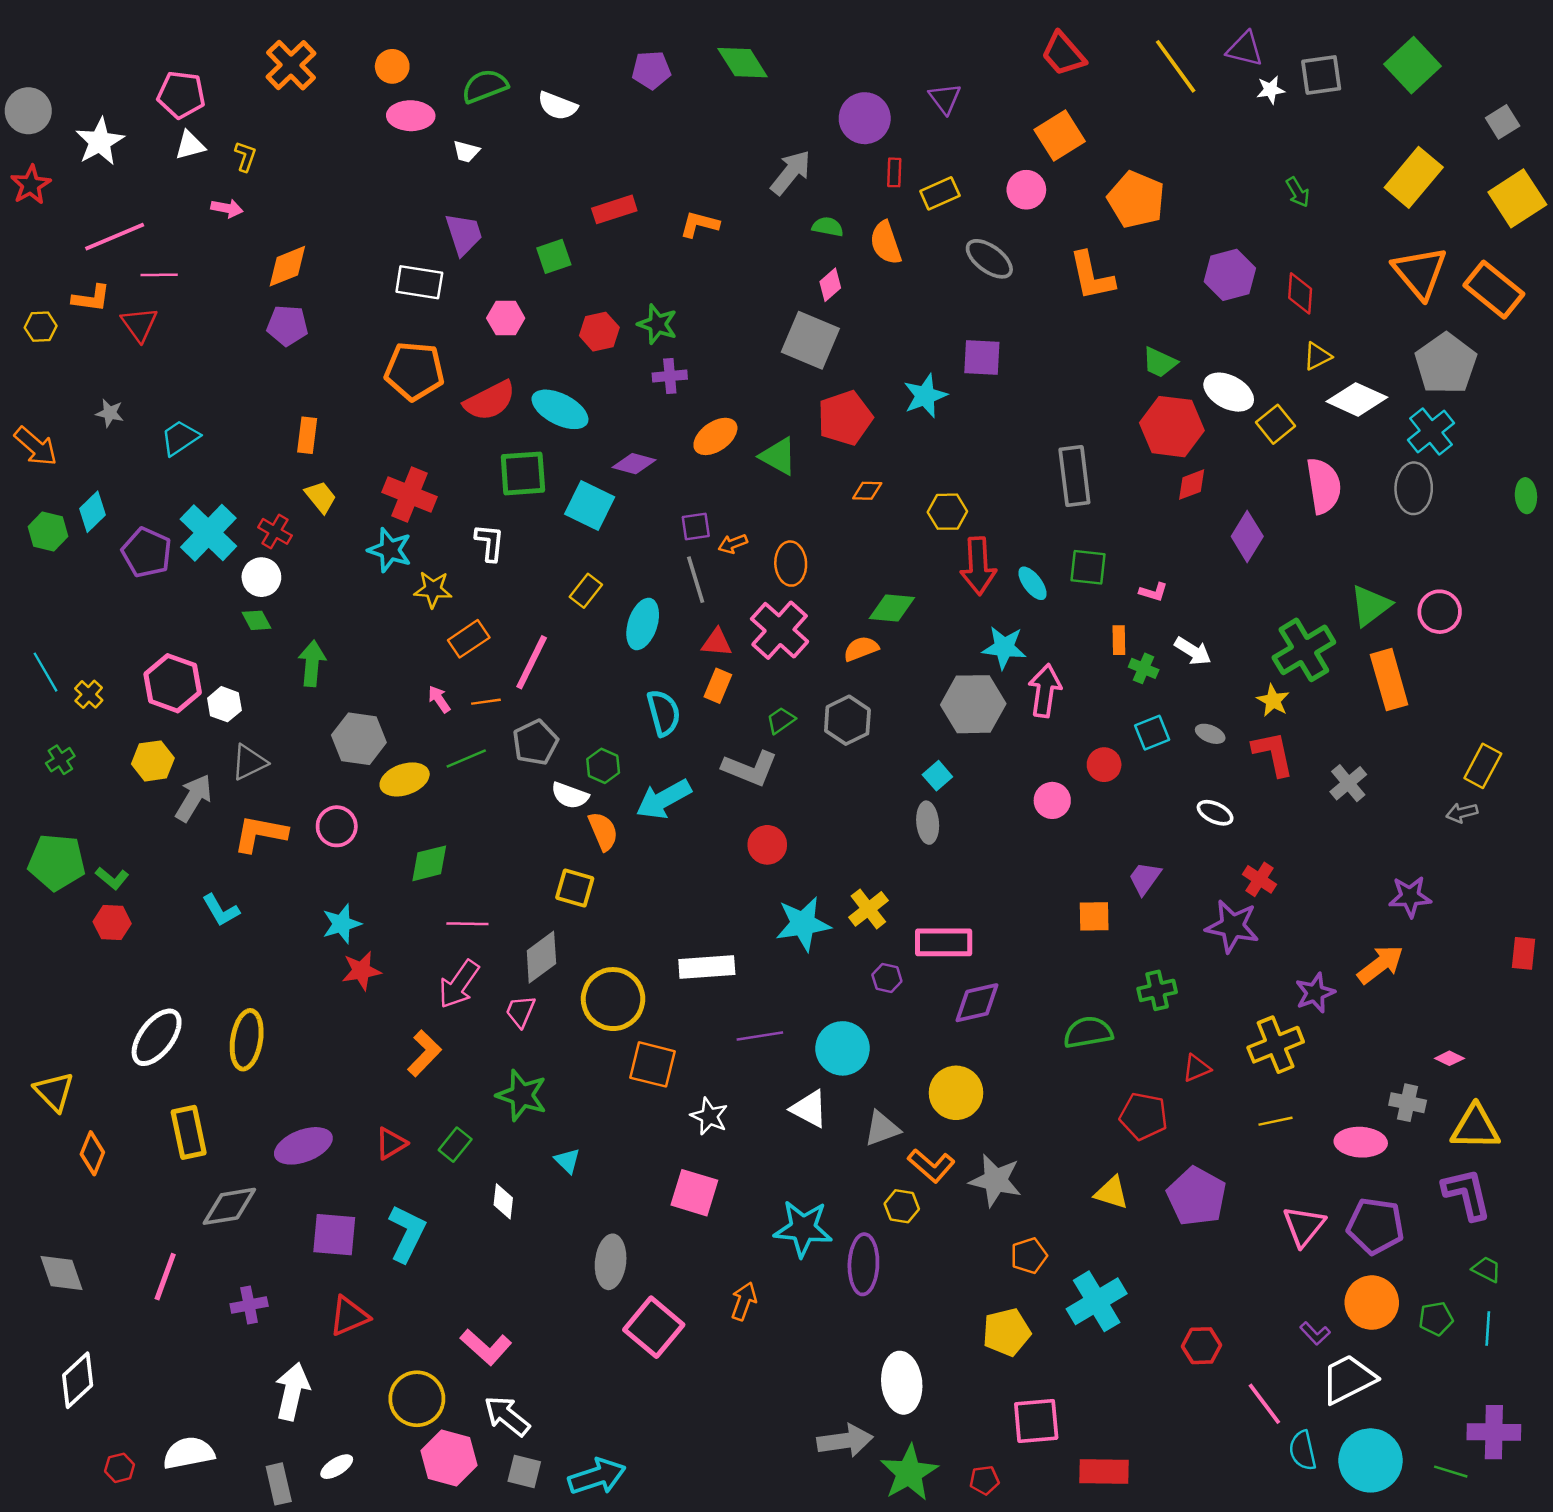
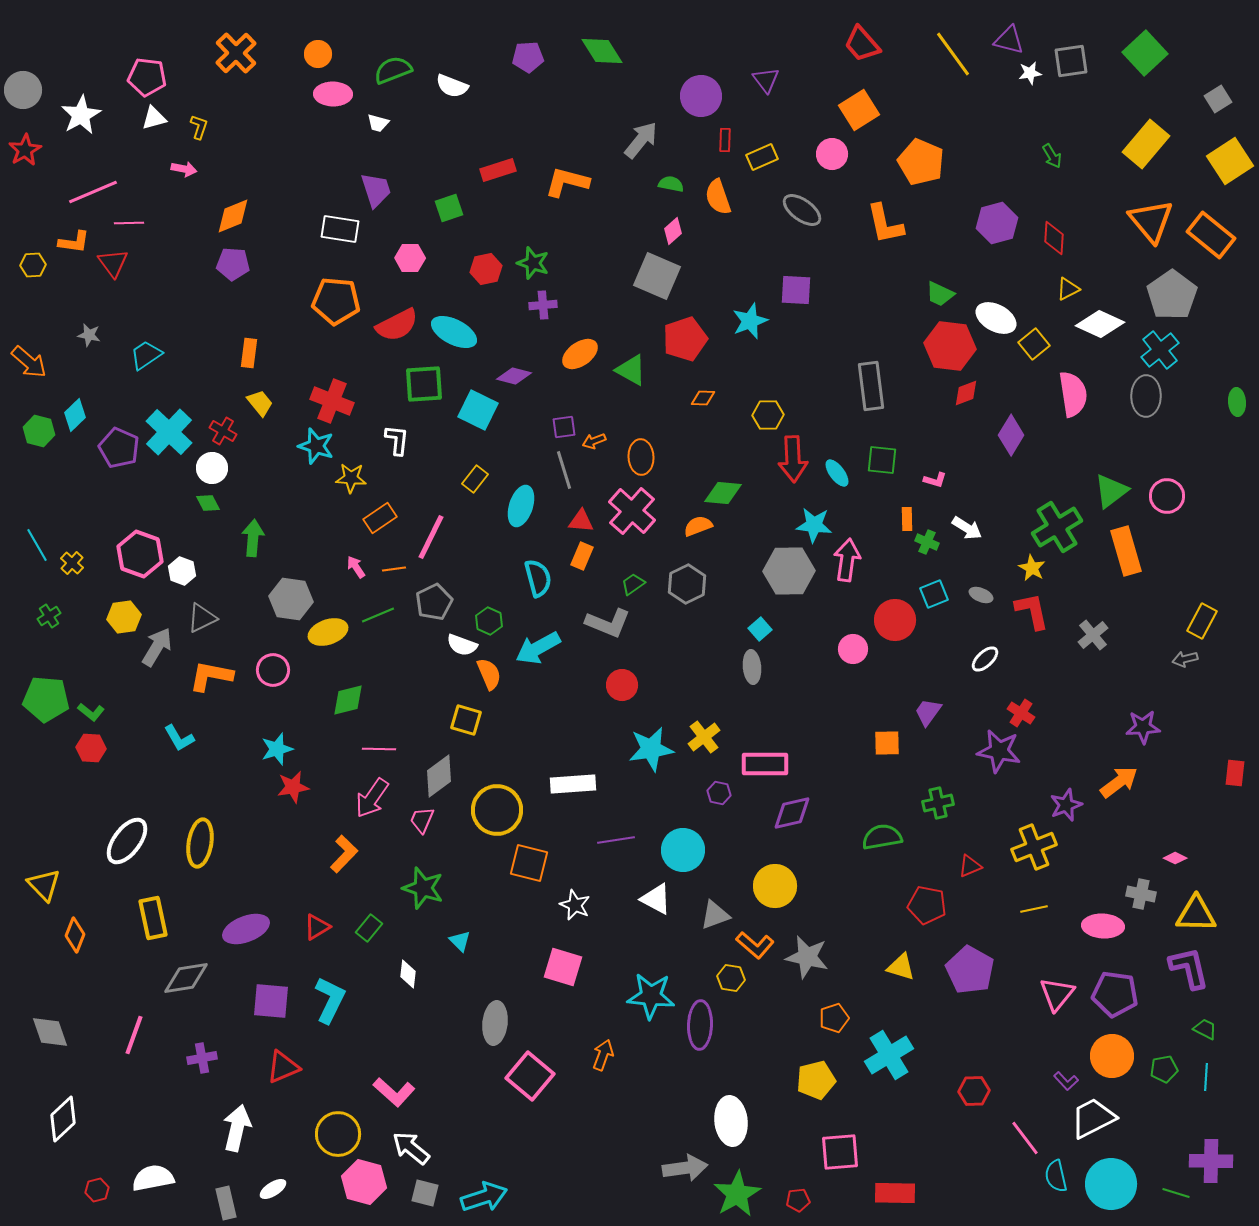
orange L-shape: (699, 224) -> (567, 182), size x1.4
red circle: (1104, 765) -> (895, 620), size x1.5
white ellipse: (1215, 813) -> (985, 659), turned -68

